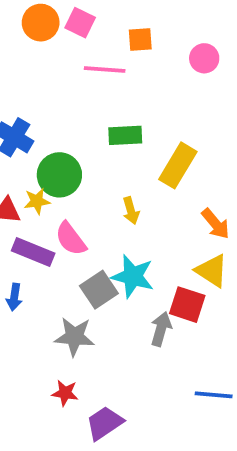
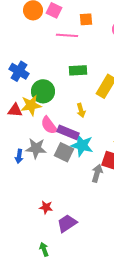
yellow star: (37, 201) -> (31, 105), size x1.5
purple rectangle: (33, 252) -> (68, 132), moved
gray square: (99, 290) -> (64, 152), turned -30
gray star: (74, 337) -> (36, 148), moved

